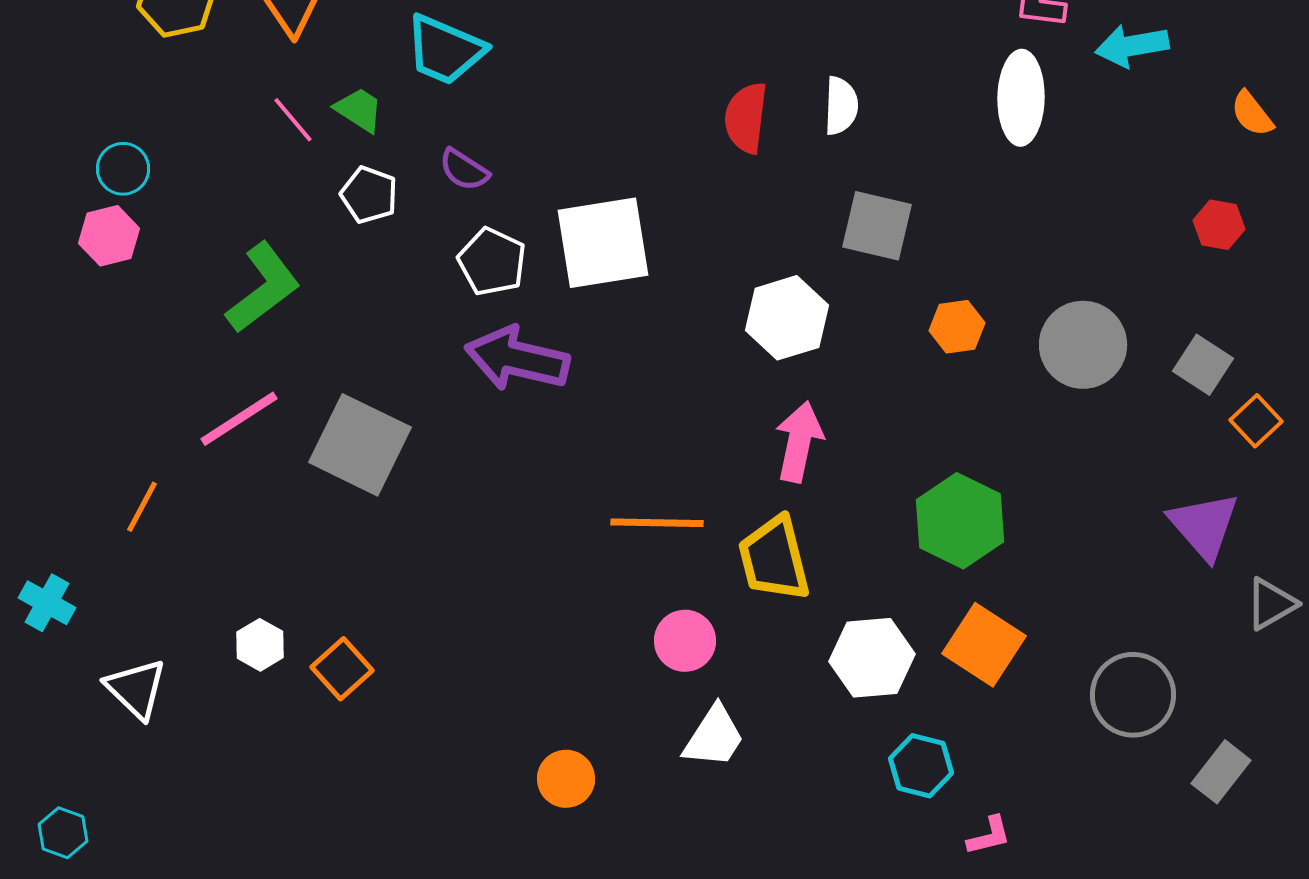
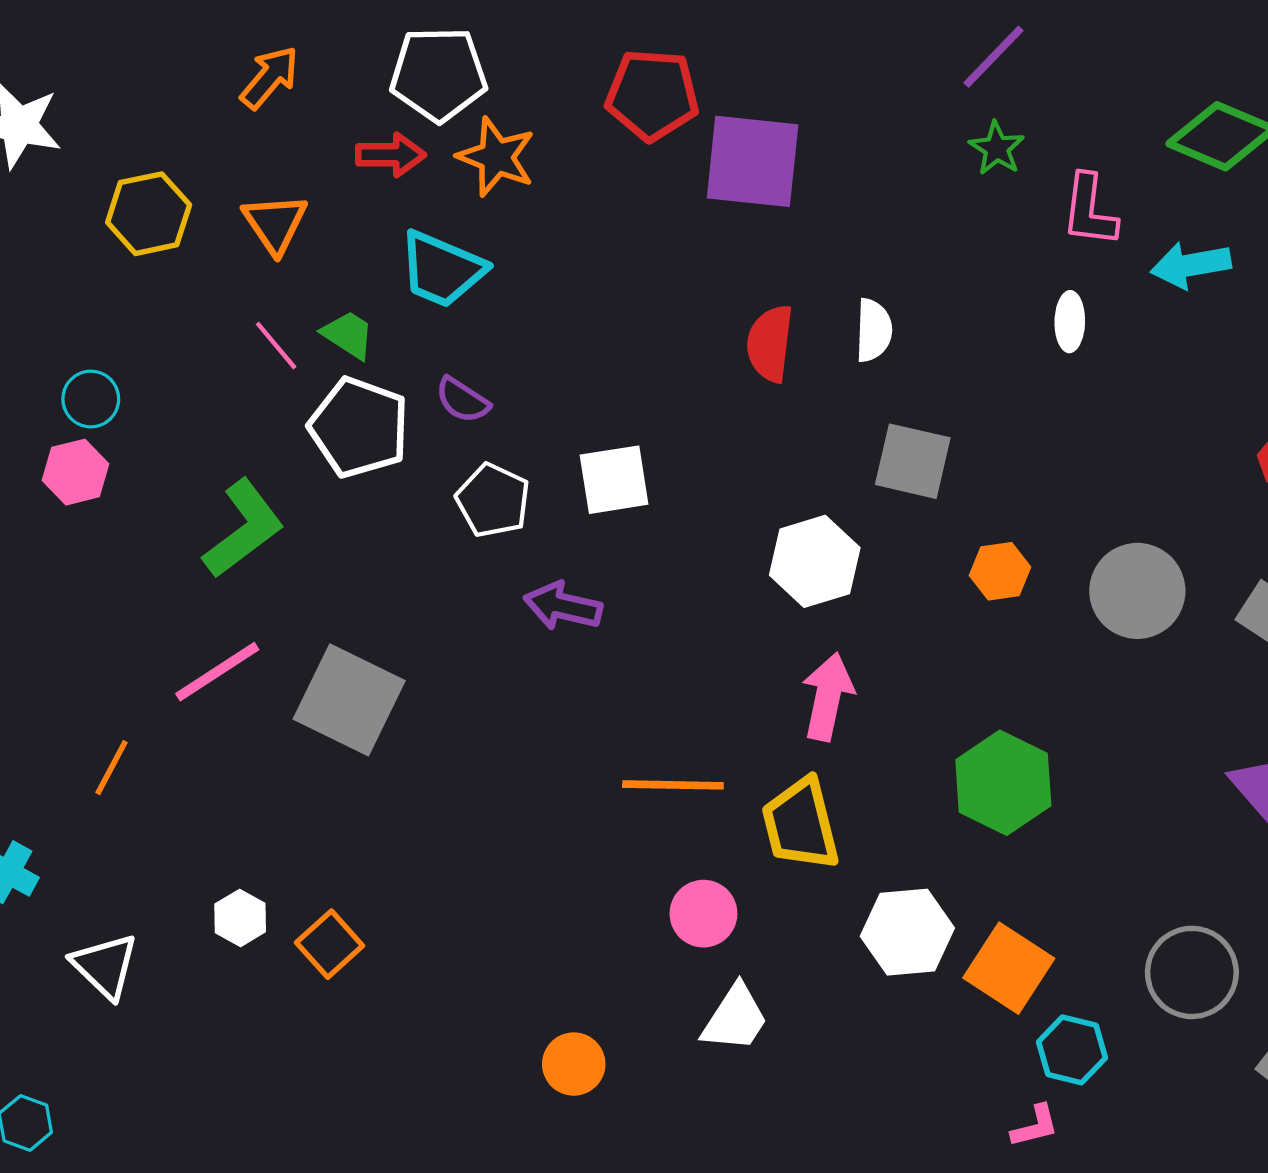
white ellipse: (1021, 98) -> (1070, 322), size x0.6
white pentagon: (369, 195) -> (359, 427), size x1.6
white square: (603, 243) -> (614, 480), size x0.7
purple arrow: (517, 359) -> (563, 606), moved, size x0.7
orange square: (984, 645) -> (1009, 968), moved
cyan hexagon: (921, 766) -> (1072, 1050), moved

